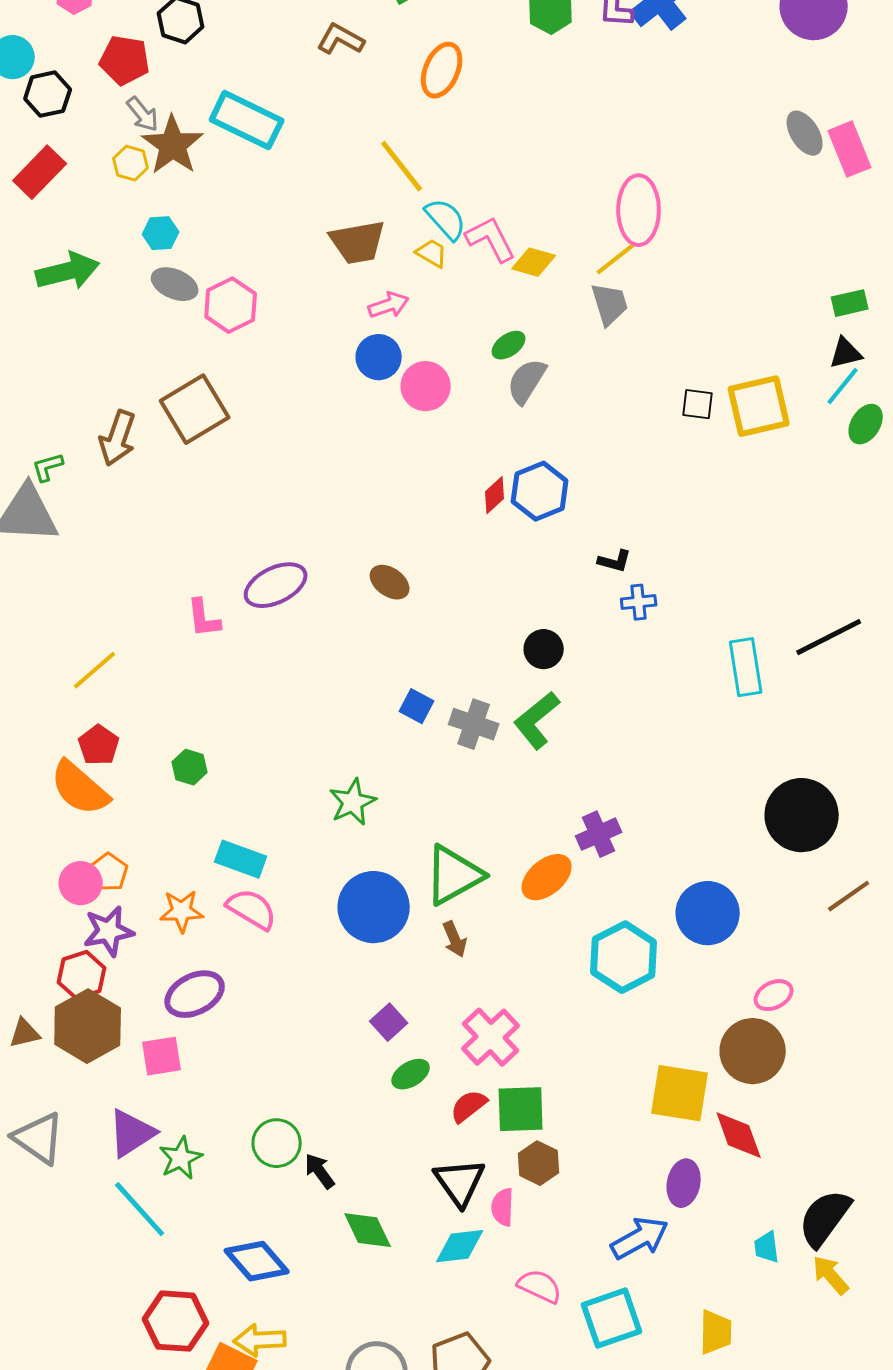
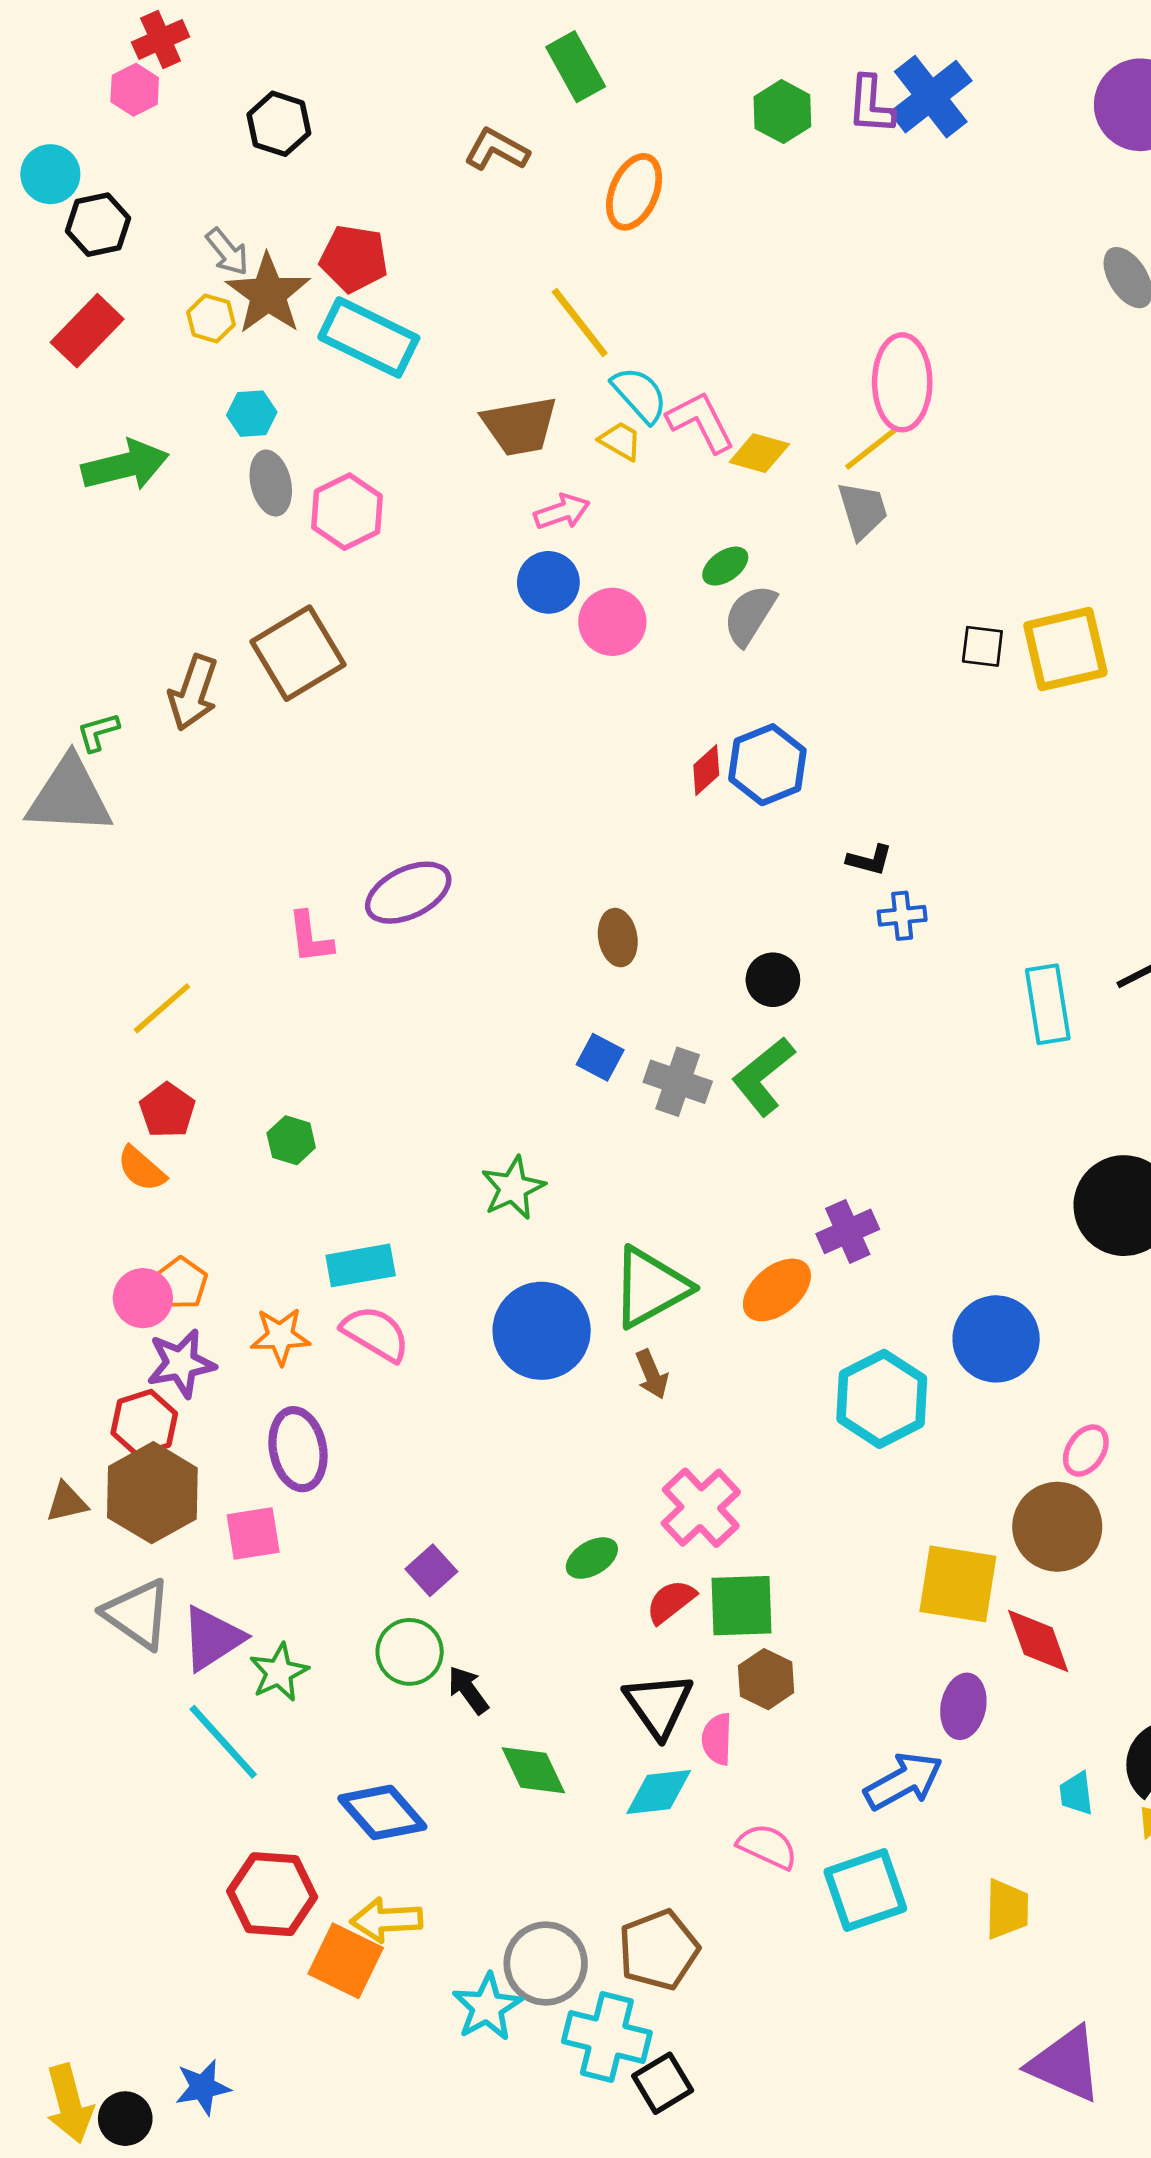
red pentagon: (125, 60) -> (354, 259), moved
cyan rectangle: (247, 120) -> (369, 337), moved
gray ellipse: (175, 284) -> (271, 483), turned 54
brown ellipse: (390, 582) -> (618, 938), moved, turned 45
orange semicircle: (80, 788) -> (142, 1169), size x0.6
cyan rectangle: (241, 859) -> (361, 1265), turned -30
purple ellipse: (195, 994) -> (298, 1449), turned -74
pink ellipse: (774, 995) -> (1086, 1451), turned -30
purple square: (389, 1022) -> (431, 1570), moved
gray triangle: (39, 1138) -> (137, 1614), moved

